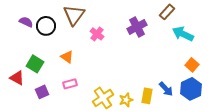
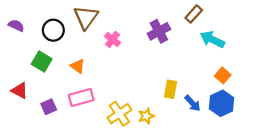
purple semicircle: (26, 22) -> (16, 26), moved
green square: (35, 64) -> (42, 62), moved
pink rectangle: (70, 84) -> (81, 97), size x1.5
yellow rectangle: (147, 96) -> (171, 89), moved

